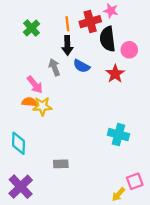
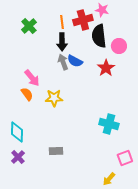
gray arrow: (54, 67) -> (63, 62), moved
orange semicircle: (29, 102) -> (27, 94), turned 48
yellow star: (42, 106) -> (54, 98), moved
pink square: (135, 181) -> (125, 158), moved
purple cross: (21, 187) -> (18, 157), moved, size x0.6

